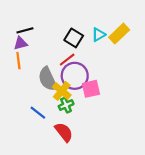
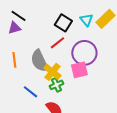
black line: (25, 30) -> (18, 16), turned 49
cyan triangle: (99, 35) -> (86, 20), turned -40
orange line: (18, 61) -> (14, 60), moved
purple circle: (75, 76) -> (84, 53), moved

